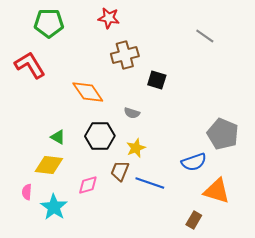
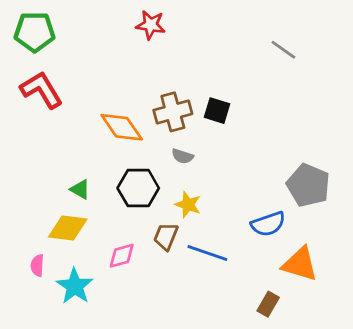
green pentagon: (49, 23) -> (35, 32), moved
brown cross: (125, 55) -> (173, 112), moved
yellow star: (136, 148) -> (188, 205), turned -30

